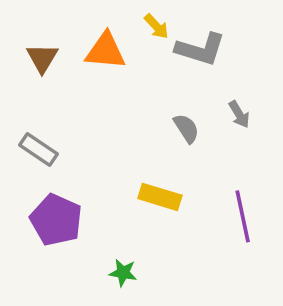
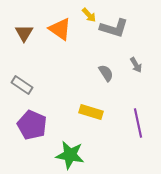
orange triangle: (105, 51) -> (60, 29), turned 30
green star: (123, 273) -> (70, 155), size x1.8

